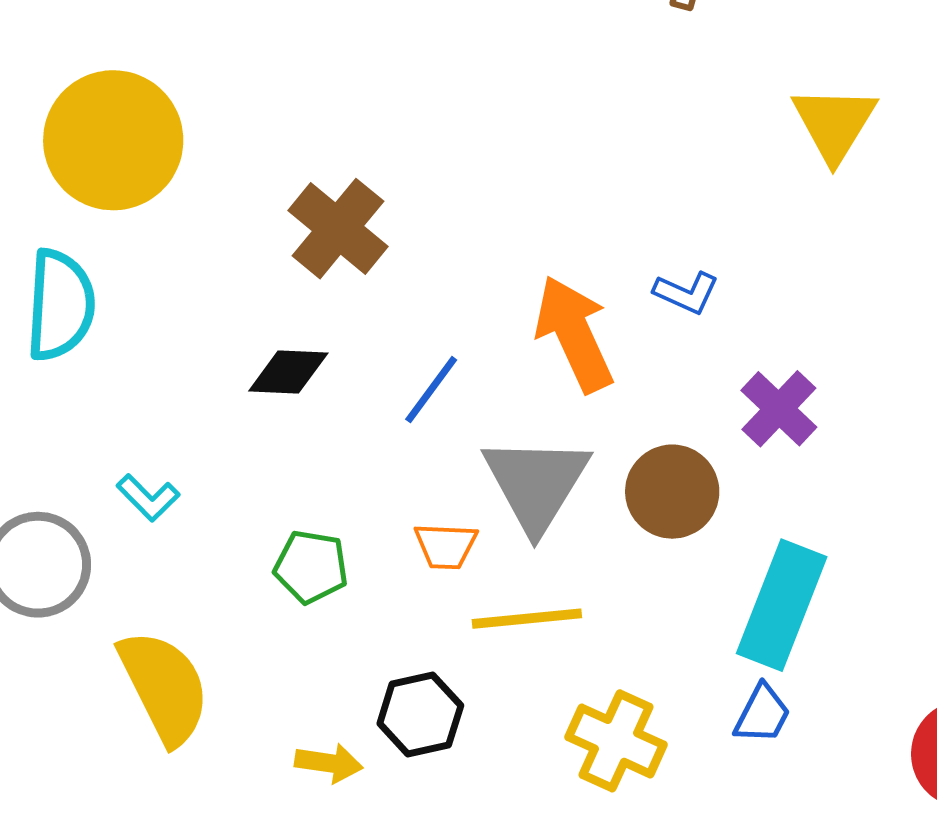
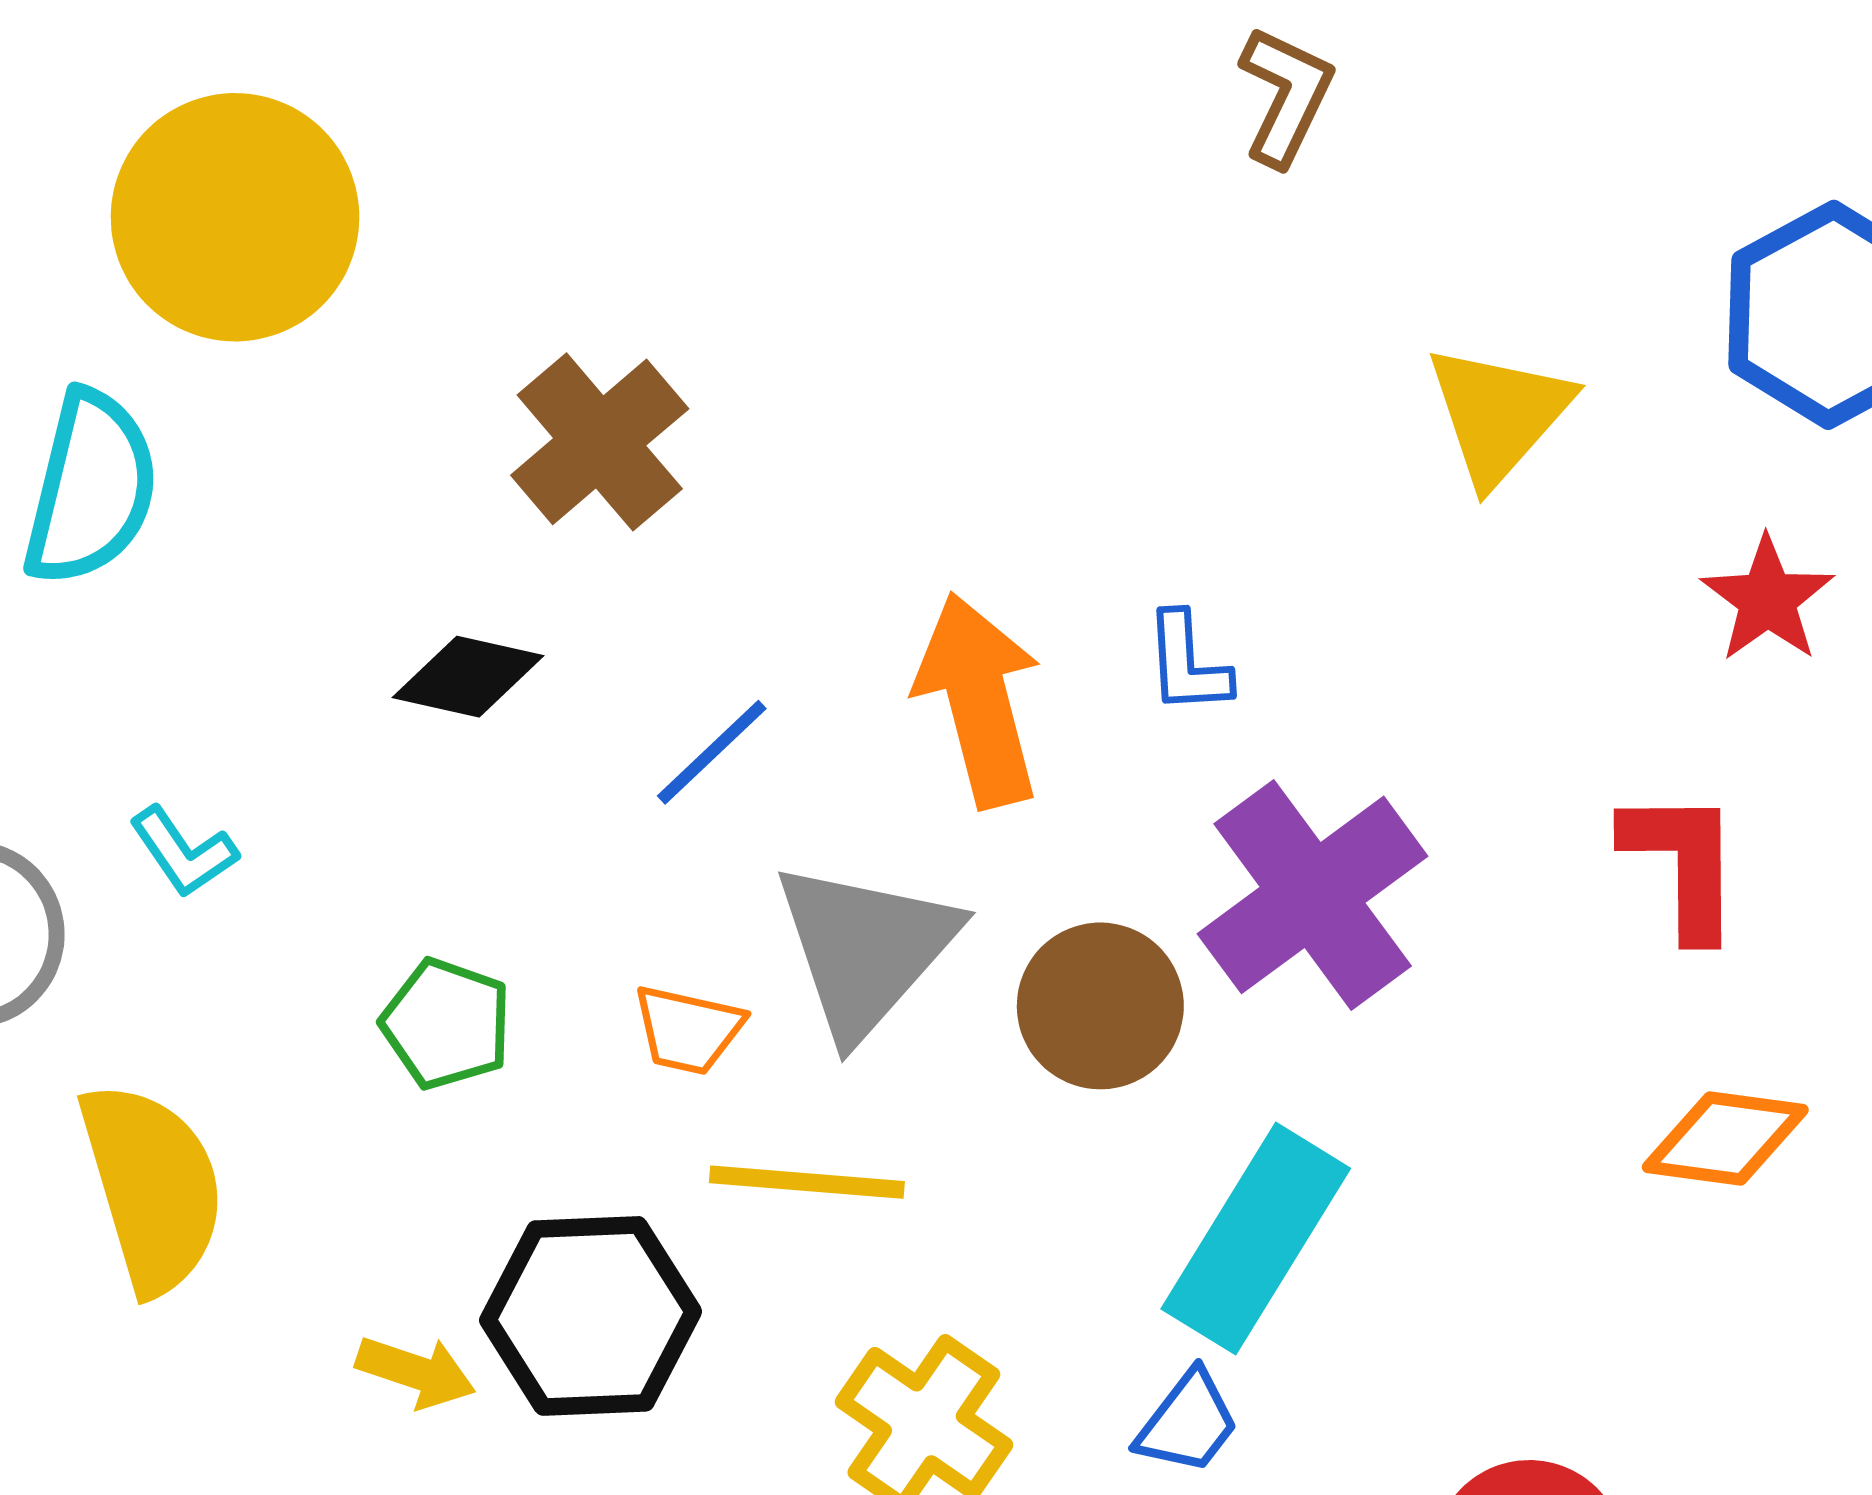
blue L-shape: (686, 293) -> (1187, 663), turned 52
purple cross: (779, 409) -> (1313, 895), size x1.6
black hexagon: (420, 714) -> (591, 1316), size x1.4

